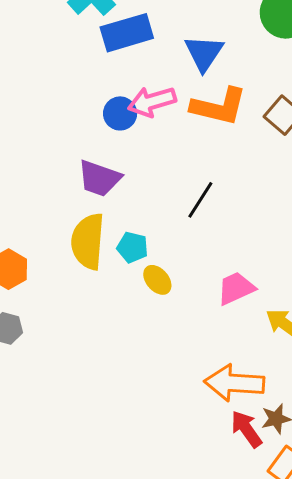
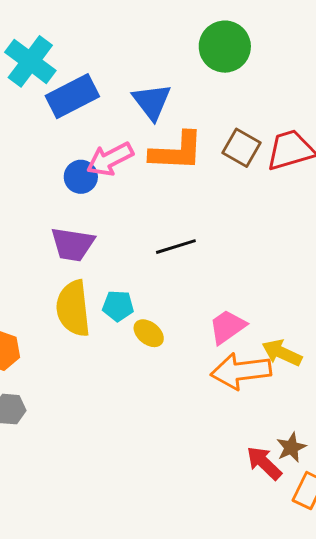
black line: (200, 200) -> (176, 247), turned 51
orange arrow: (234, 383) -> (241, 371), moved

